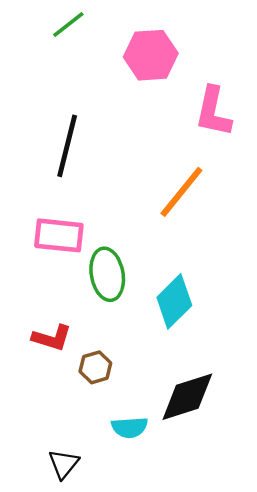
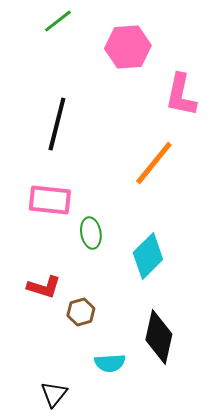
green ellipse: (107, 274) -> (91, 233), size x0.7
black diamond: (187, 397) -> (159, 337), turned -60

